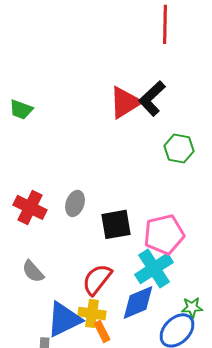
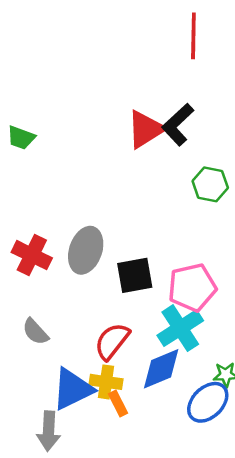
gray ellipse: (75, 203) -> (86, 250), size x1.5

